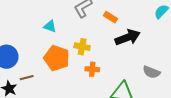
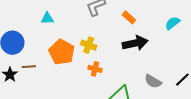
orange rectangle: (111, 17) -> (129, 17), moved
cyan triangle: (50, 26) -> (47, 18), moved, turned -32

